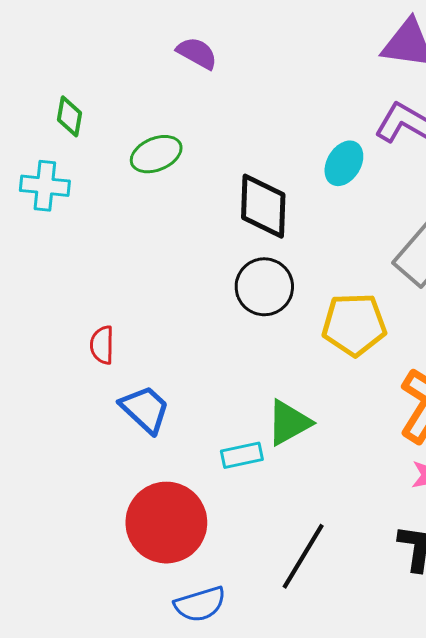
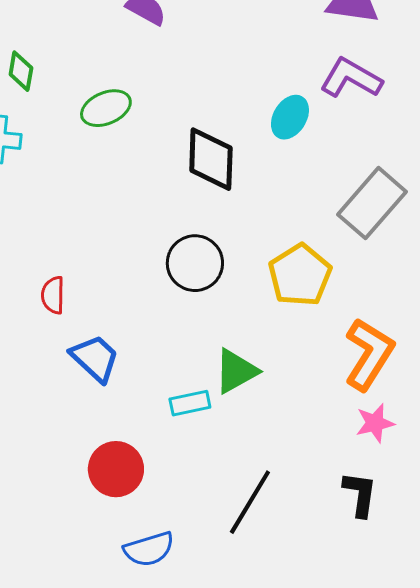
black circle: (264, 287) -> (195, 263), moved
yellow pentagon: (354, 325) -> (300, 275), turned -30
red circle: (166, 523) -> (116, 469), size x0.7

